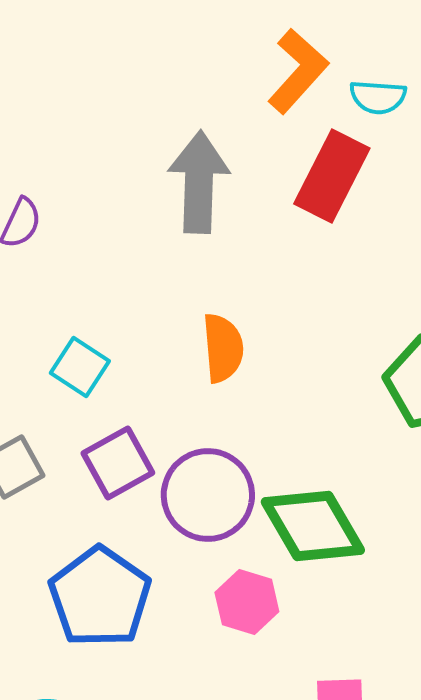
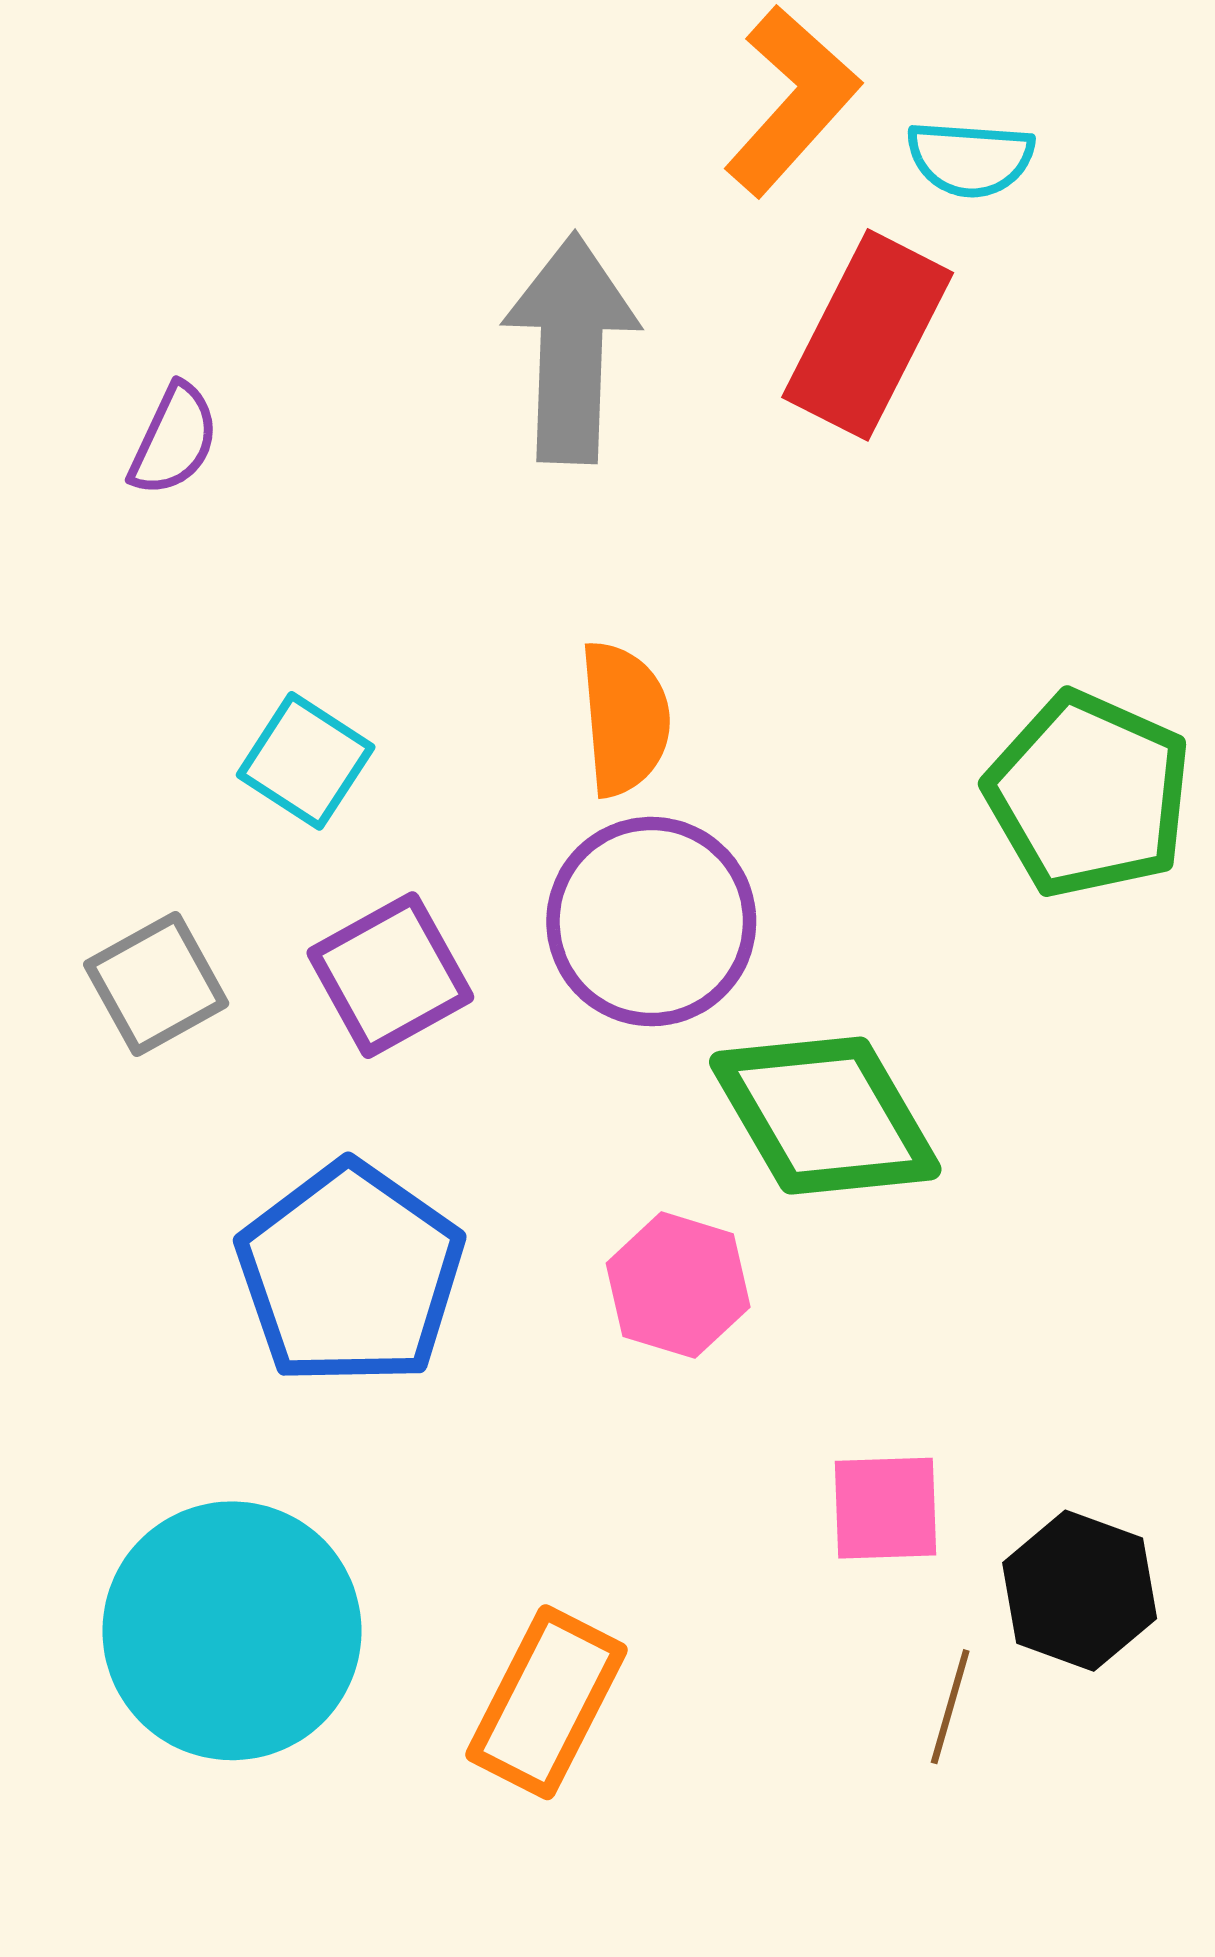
purple circle: (208, 495) -> (651, 922), moved

